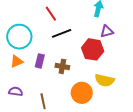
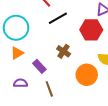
purple rectangle: (40, 61) -> (39, 66), moved, turned -48
brown cross: (62, 66) -> (64, 51), turned 32

